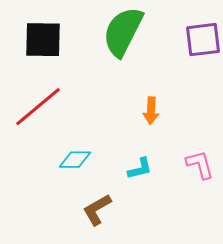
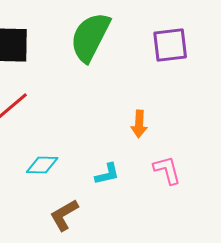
orange arrow: (151, 111) -> (139, 124), moved

